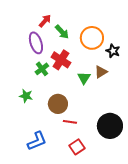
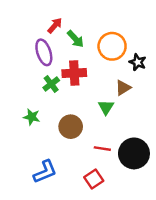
red cross: (61, 60) -> (74, 73), turned -36
green triangle: (84, 78) -> (106, 107), moved
red line: (70, 122) -> (102, 149), moved

